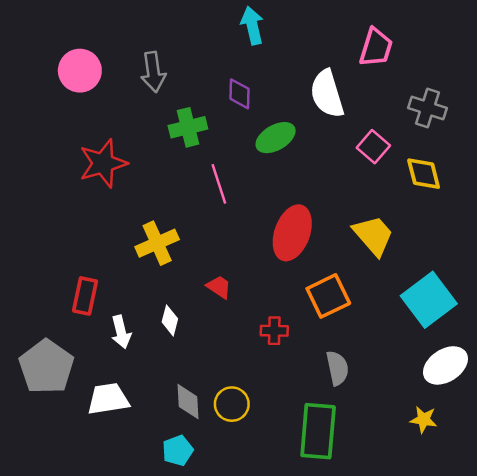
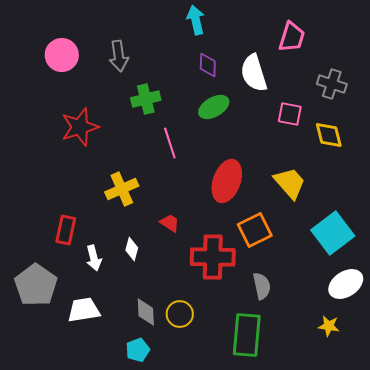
purple diamond: (239, 94) -> (208, 65), moved
pink square: (373, 147) -> (290, 114), turned -30
red cross: (274, 331) -> (213, 257), size x2.0

